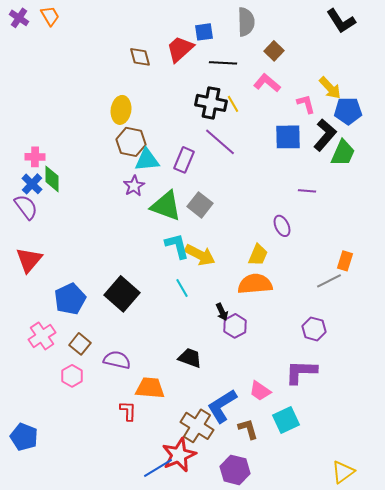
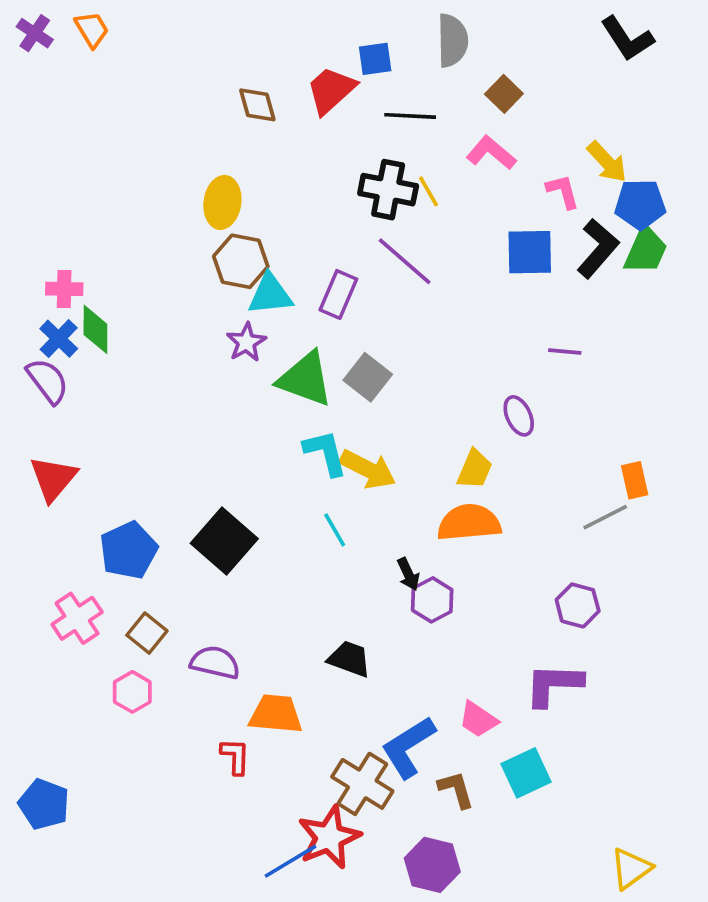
green trapezoid: (343, 153) -> (646, 250), moved
orange rectangle: (345, 261) -> (635, 480), turned -30

